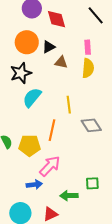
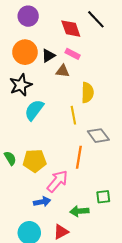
red diamond: (56, 19) -> (71, 29), moved
pink rectangle: (88, 47) -> (73, 54), moved, turned -56
yellow semicircle: (88, 68) -> (87, 93), moved
orange line: (52, 130) -> (79, 157), moved

